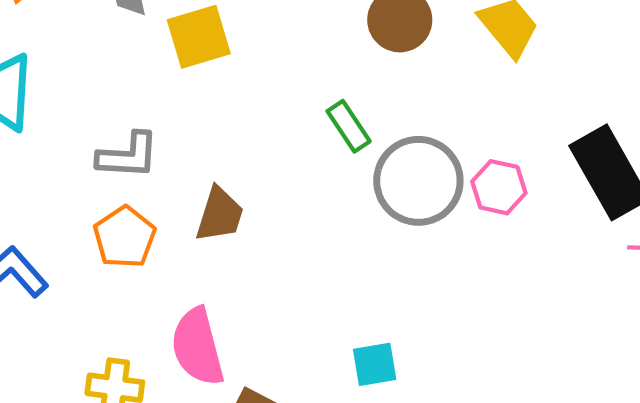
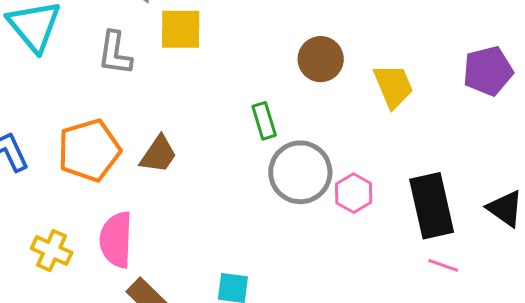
gray L-shape: (128, 156) -> (115, 53), moved, turned 78
orange pentagon: (125, 237) -> (89, 150), size x1.4

